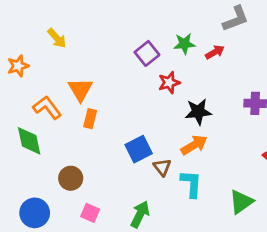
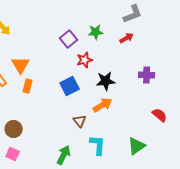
red arrow: (215, 52) -> (127, 38), moved
blue square: (139, 149) -> (70, 86), moved
cyan L-shape: (191, 184) -> (98, 145), moved
pink square: (90, 213) -> (13, 154), moved

